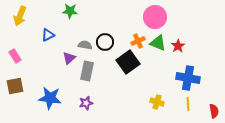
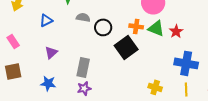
orange cross: (138, 41) -> (136, 26), turned 32
gray semicircle: (85, 45) -> (83, 17), moved
purple triangle: (69, 58) -> (51, 52), moved
gray rectangle: (87, 71) -> (83, 67), moved
blue star: (50, 98) -> (48, 83), size x0.7

